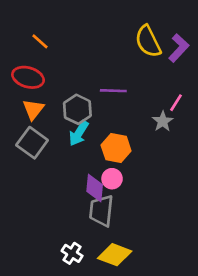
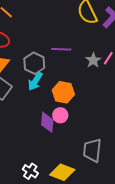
gray star: (163, 121) -> (93, 60), moved
gray trapezoid: (101, 211) -> (92, 150), moved

